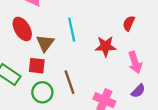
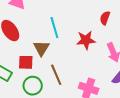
brown triangle: (45, 43) -> (41, 48), moved

